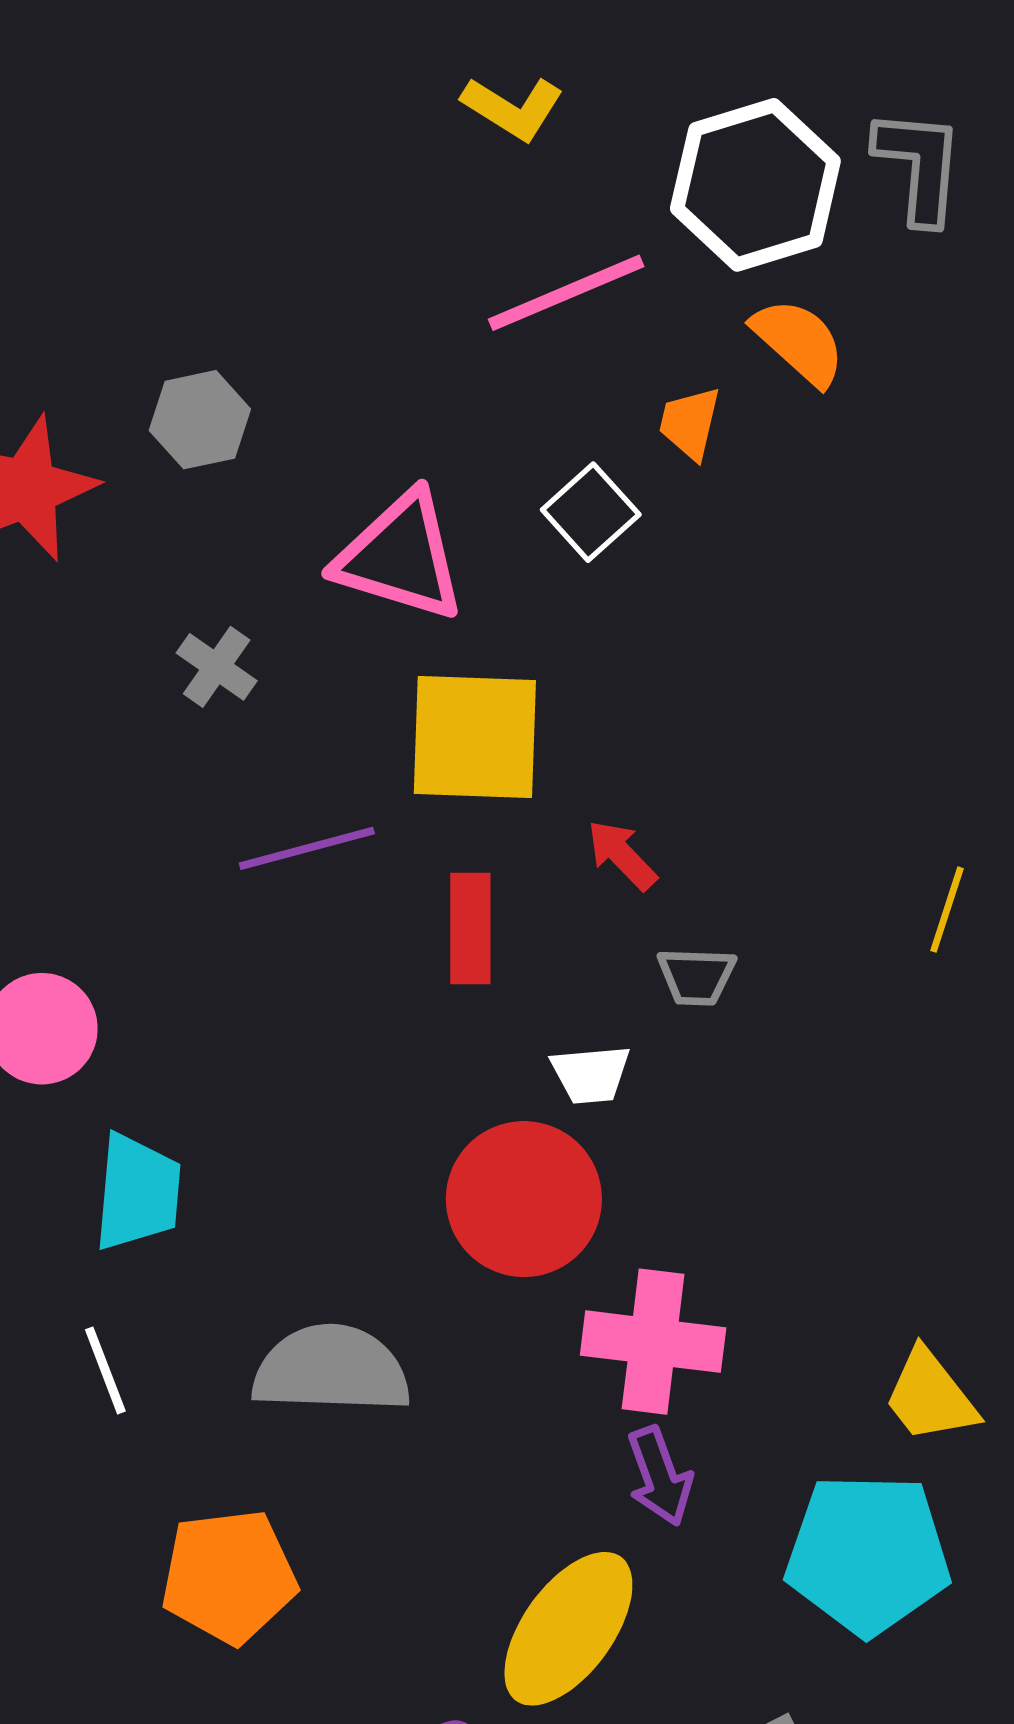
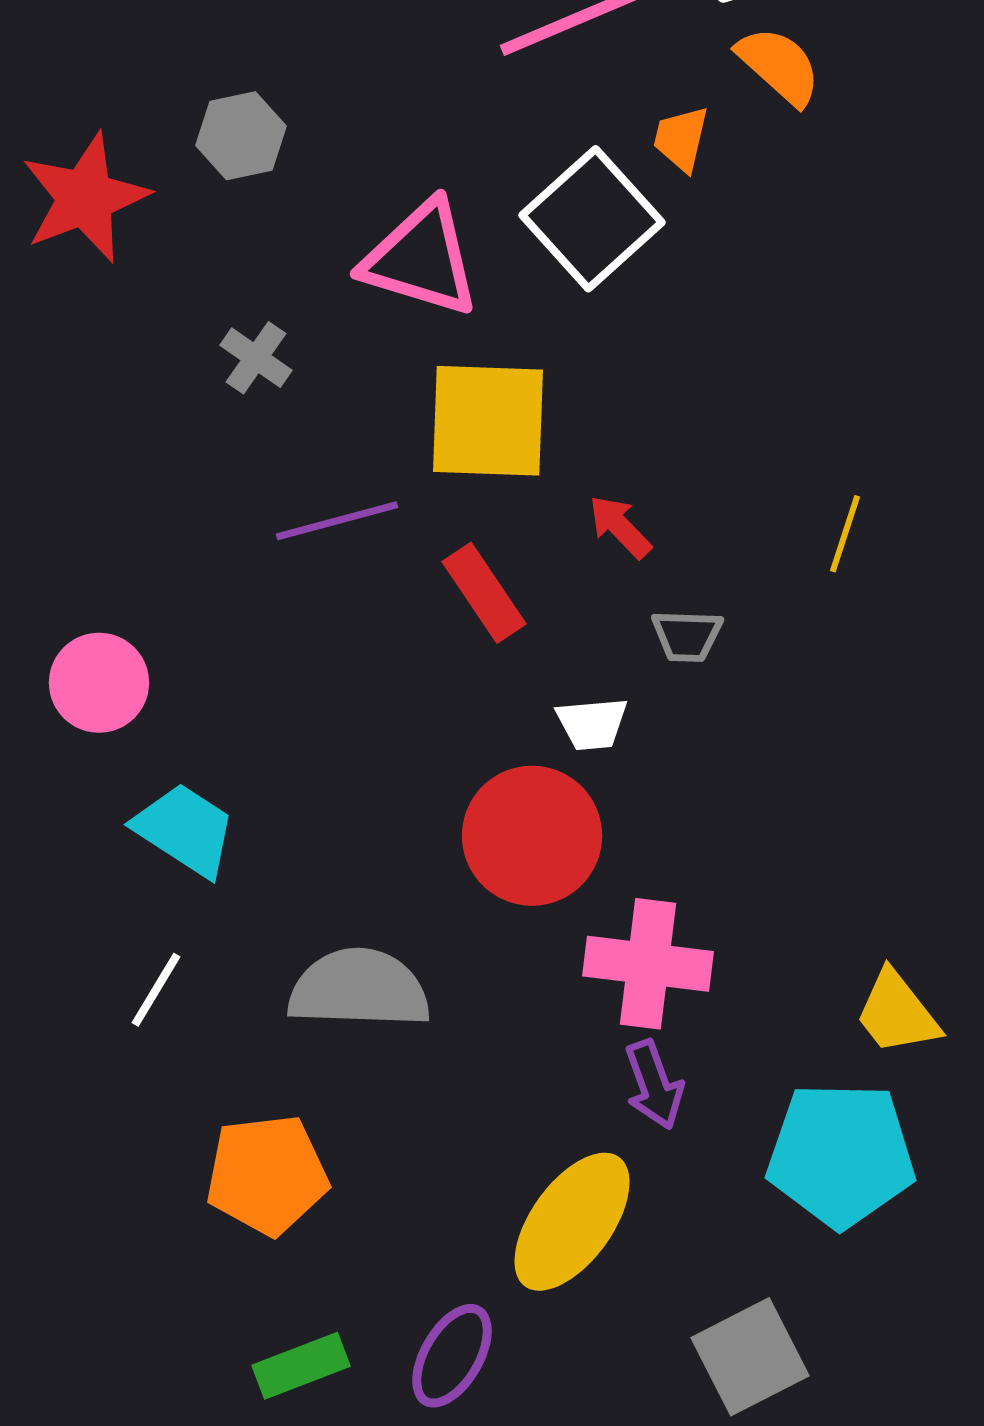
white square: (591, 512) -> (592, 219), size x1.6
yellow line: (947, 910) -> (845, 534), moved
red rectangle: (470, 928) -> (484, 593), turned -34
cyan trapezoid: (138, 1192) -> (185, 830), turned -62
white line: (105, 1370) -> (156, 990), turned 52

